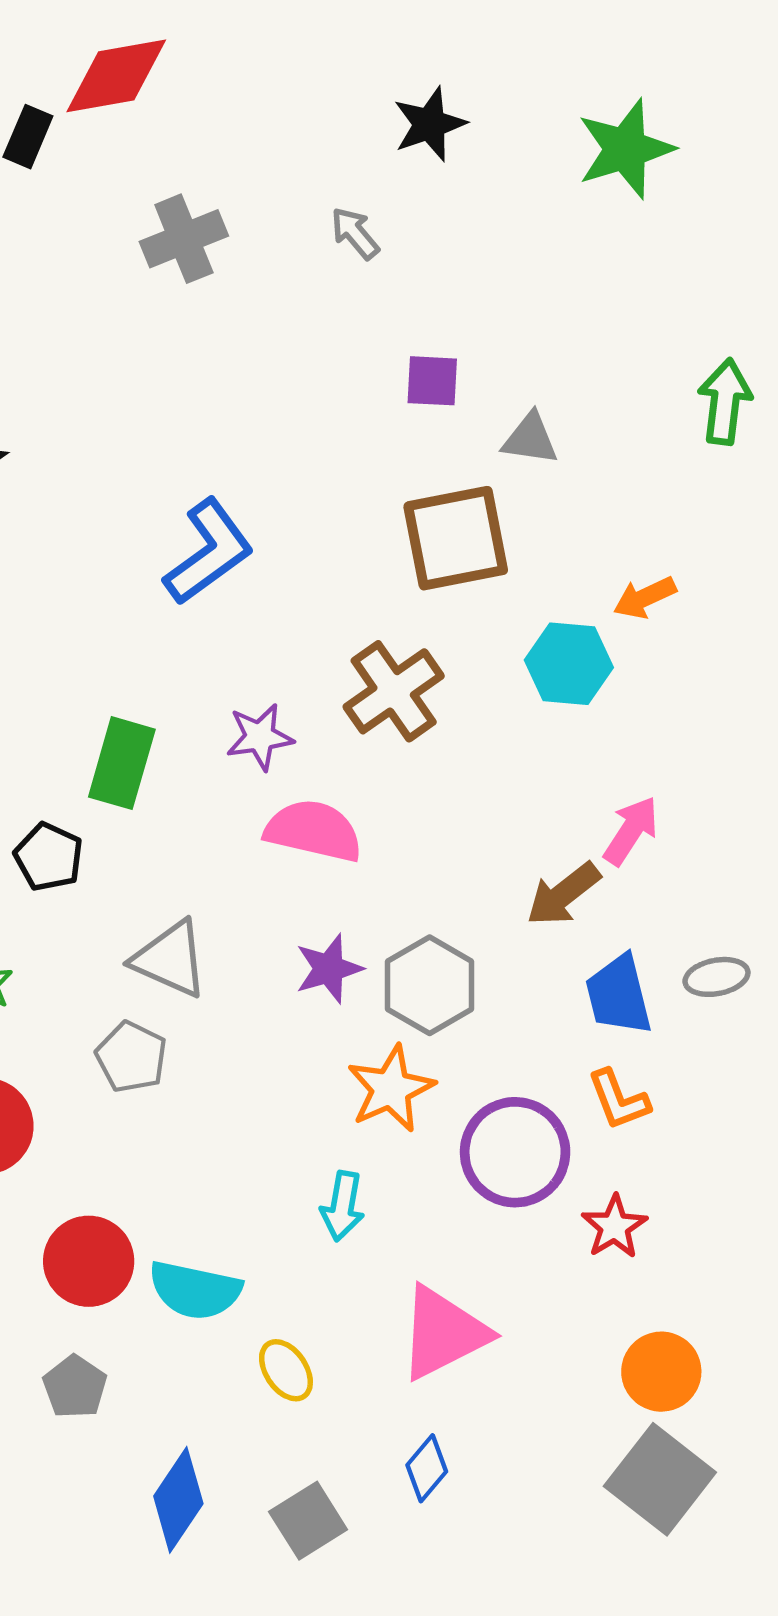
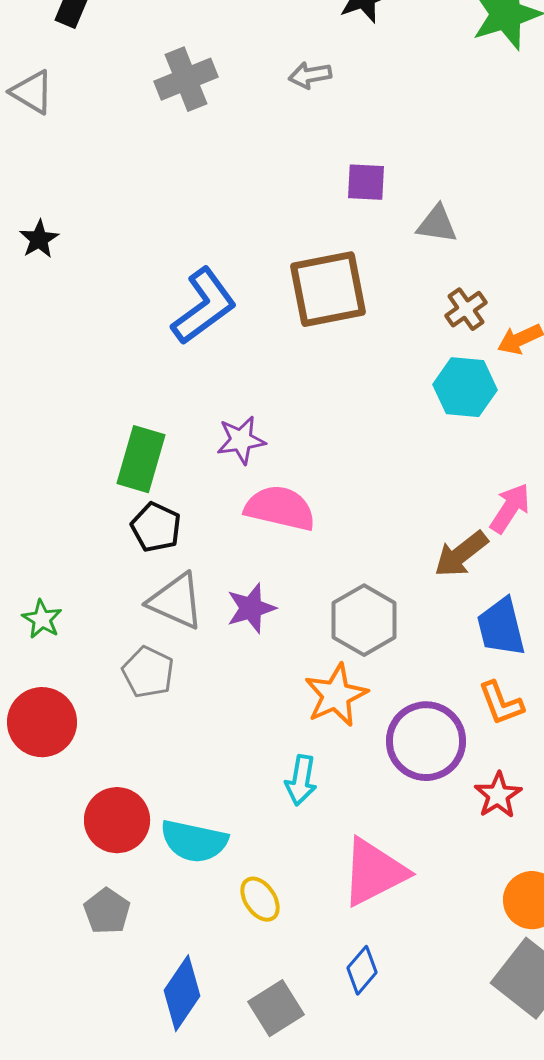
gray arrow: (355, 233) -> (310, 75), turned -60
brown square: (456, 538) -> (328, 289), moved
brown cross: (394, 691) -> (466, 309), moved, size x0.6
black pentagon: (49, 857) -> (156, 527), moved
purple star: (329, 969) -> (251, 608), moved

